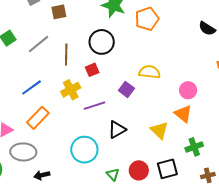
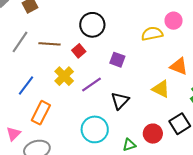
black circle: (102, 42) -> (92, 25), moved
brown line: (66, 55) -> (50, 44), turned -70
yellow semicircle: (150, 72) -> (152, 34), moved
pink circle: (188, 90) -> (174, 21), moved
green triangle: (113, 174) -> (129, 145), turned -48

